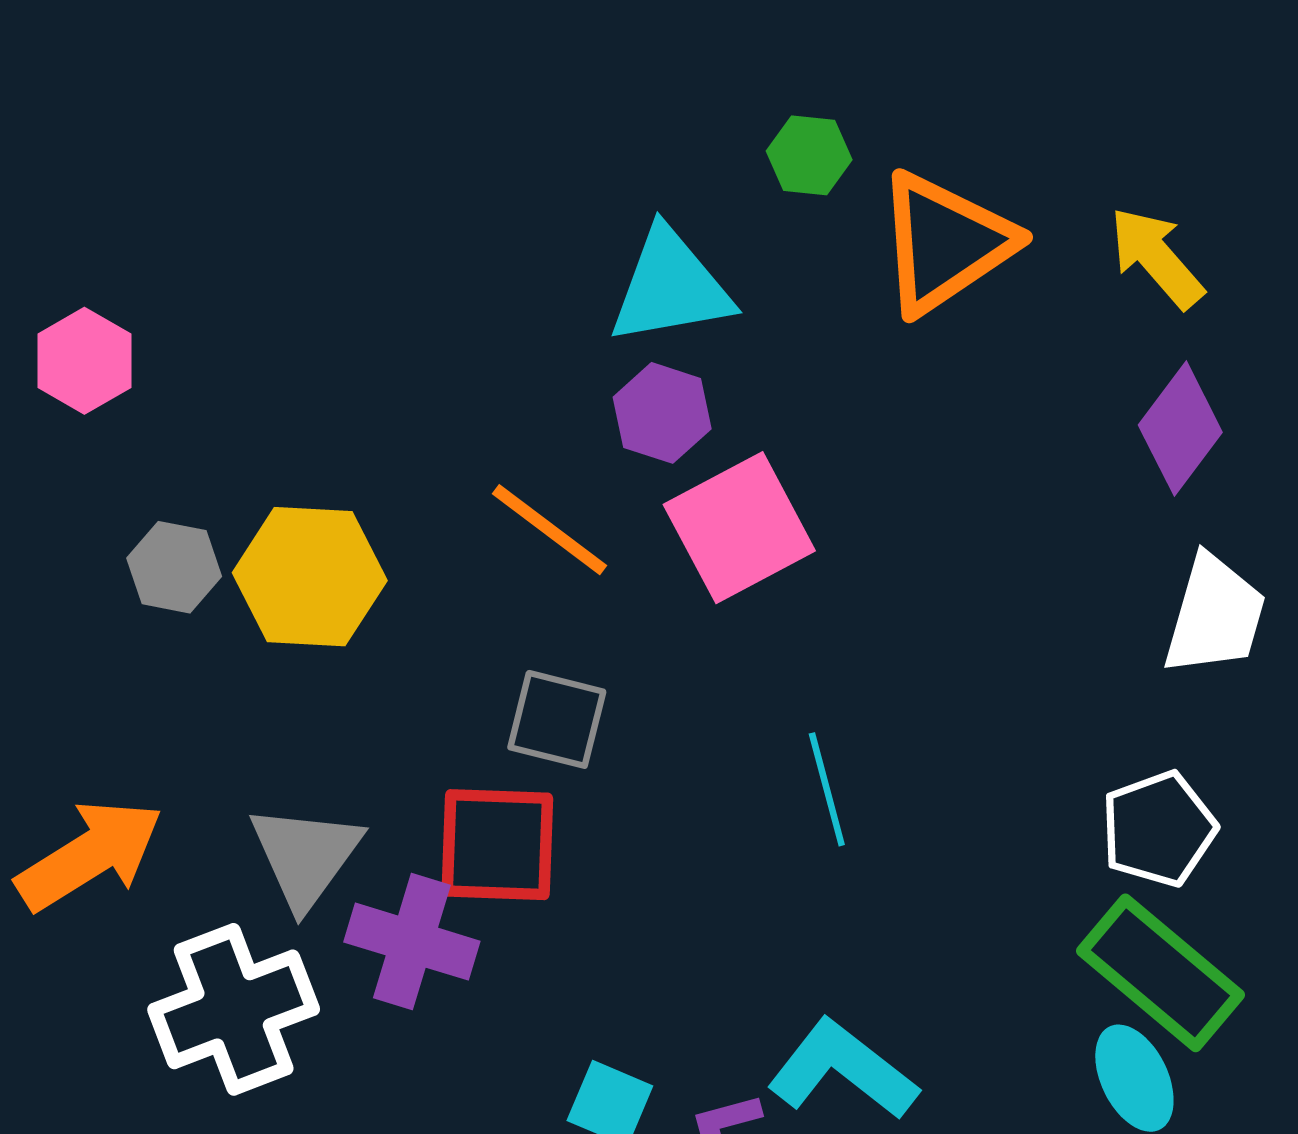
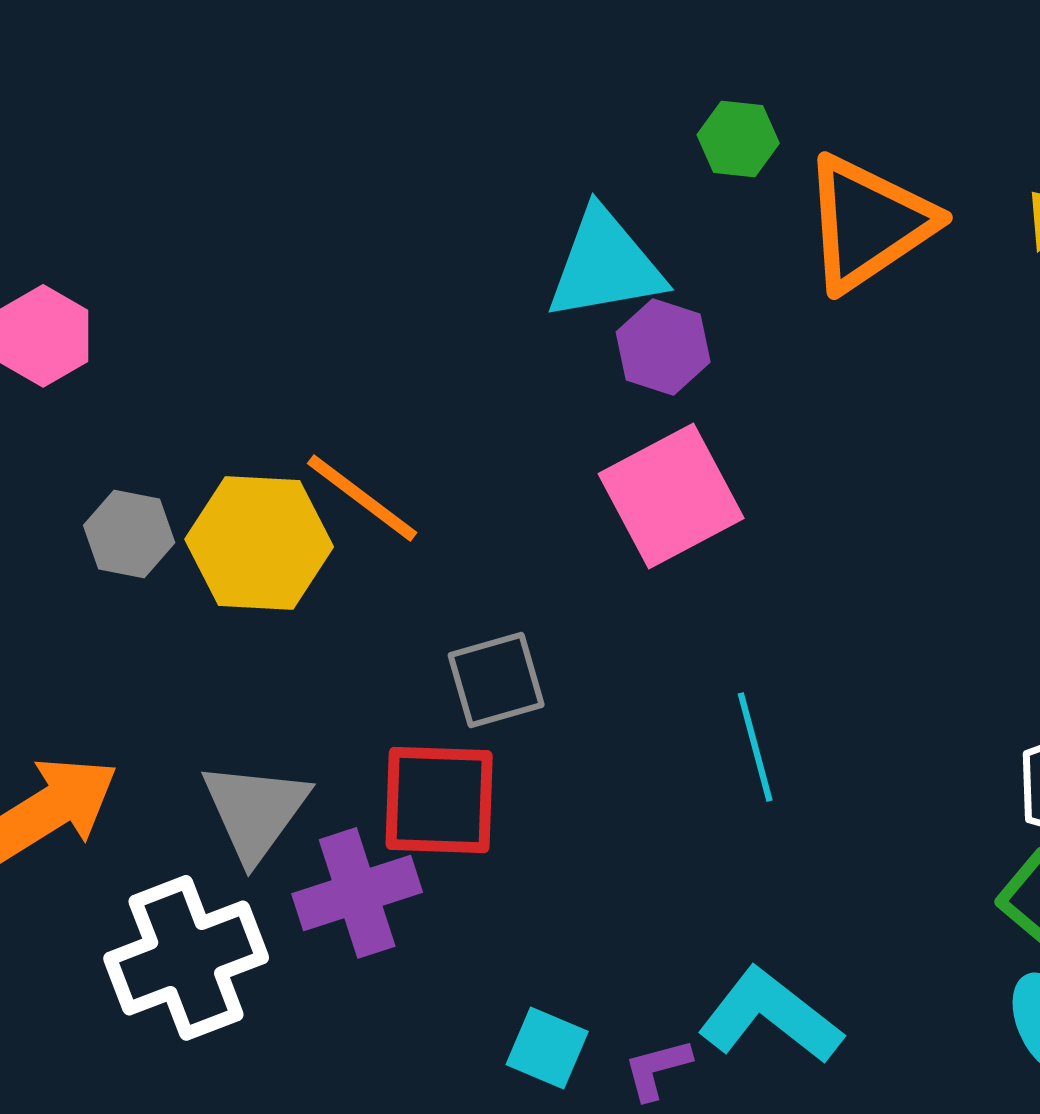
purple hexagon: (662, 413) -> (663, 347), moved
orange line: (550, 530) -> (362, 498), moved
gray square: (557, 719) -> (496, 680), turned -30
purple cross: (412, 942) -> (357, 893), turned -35

